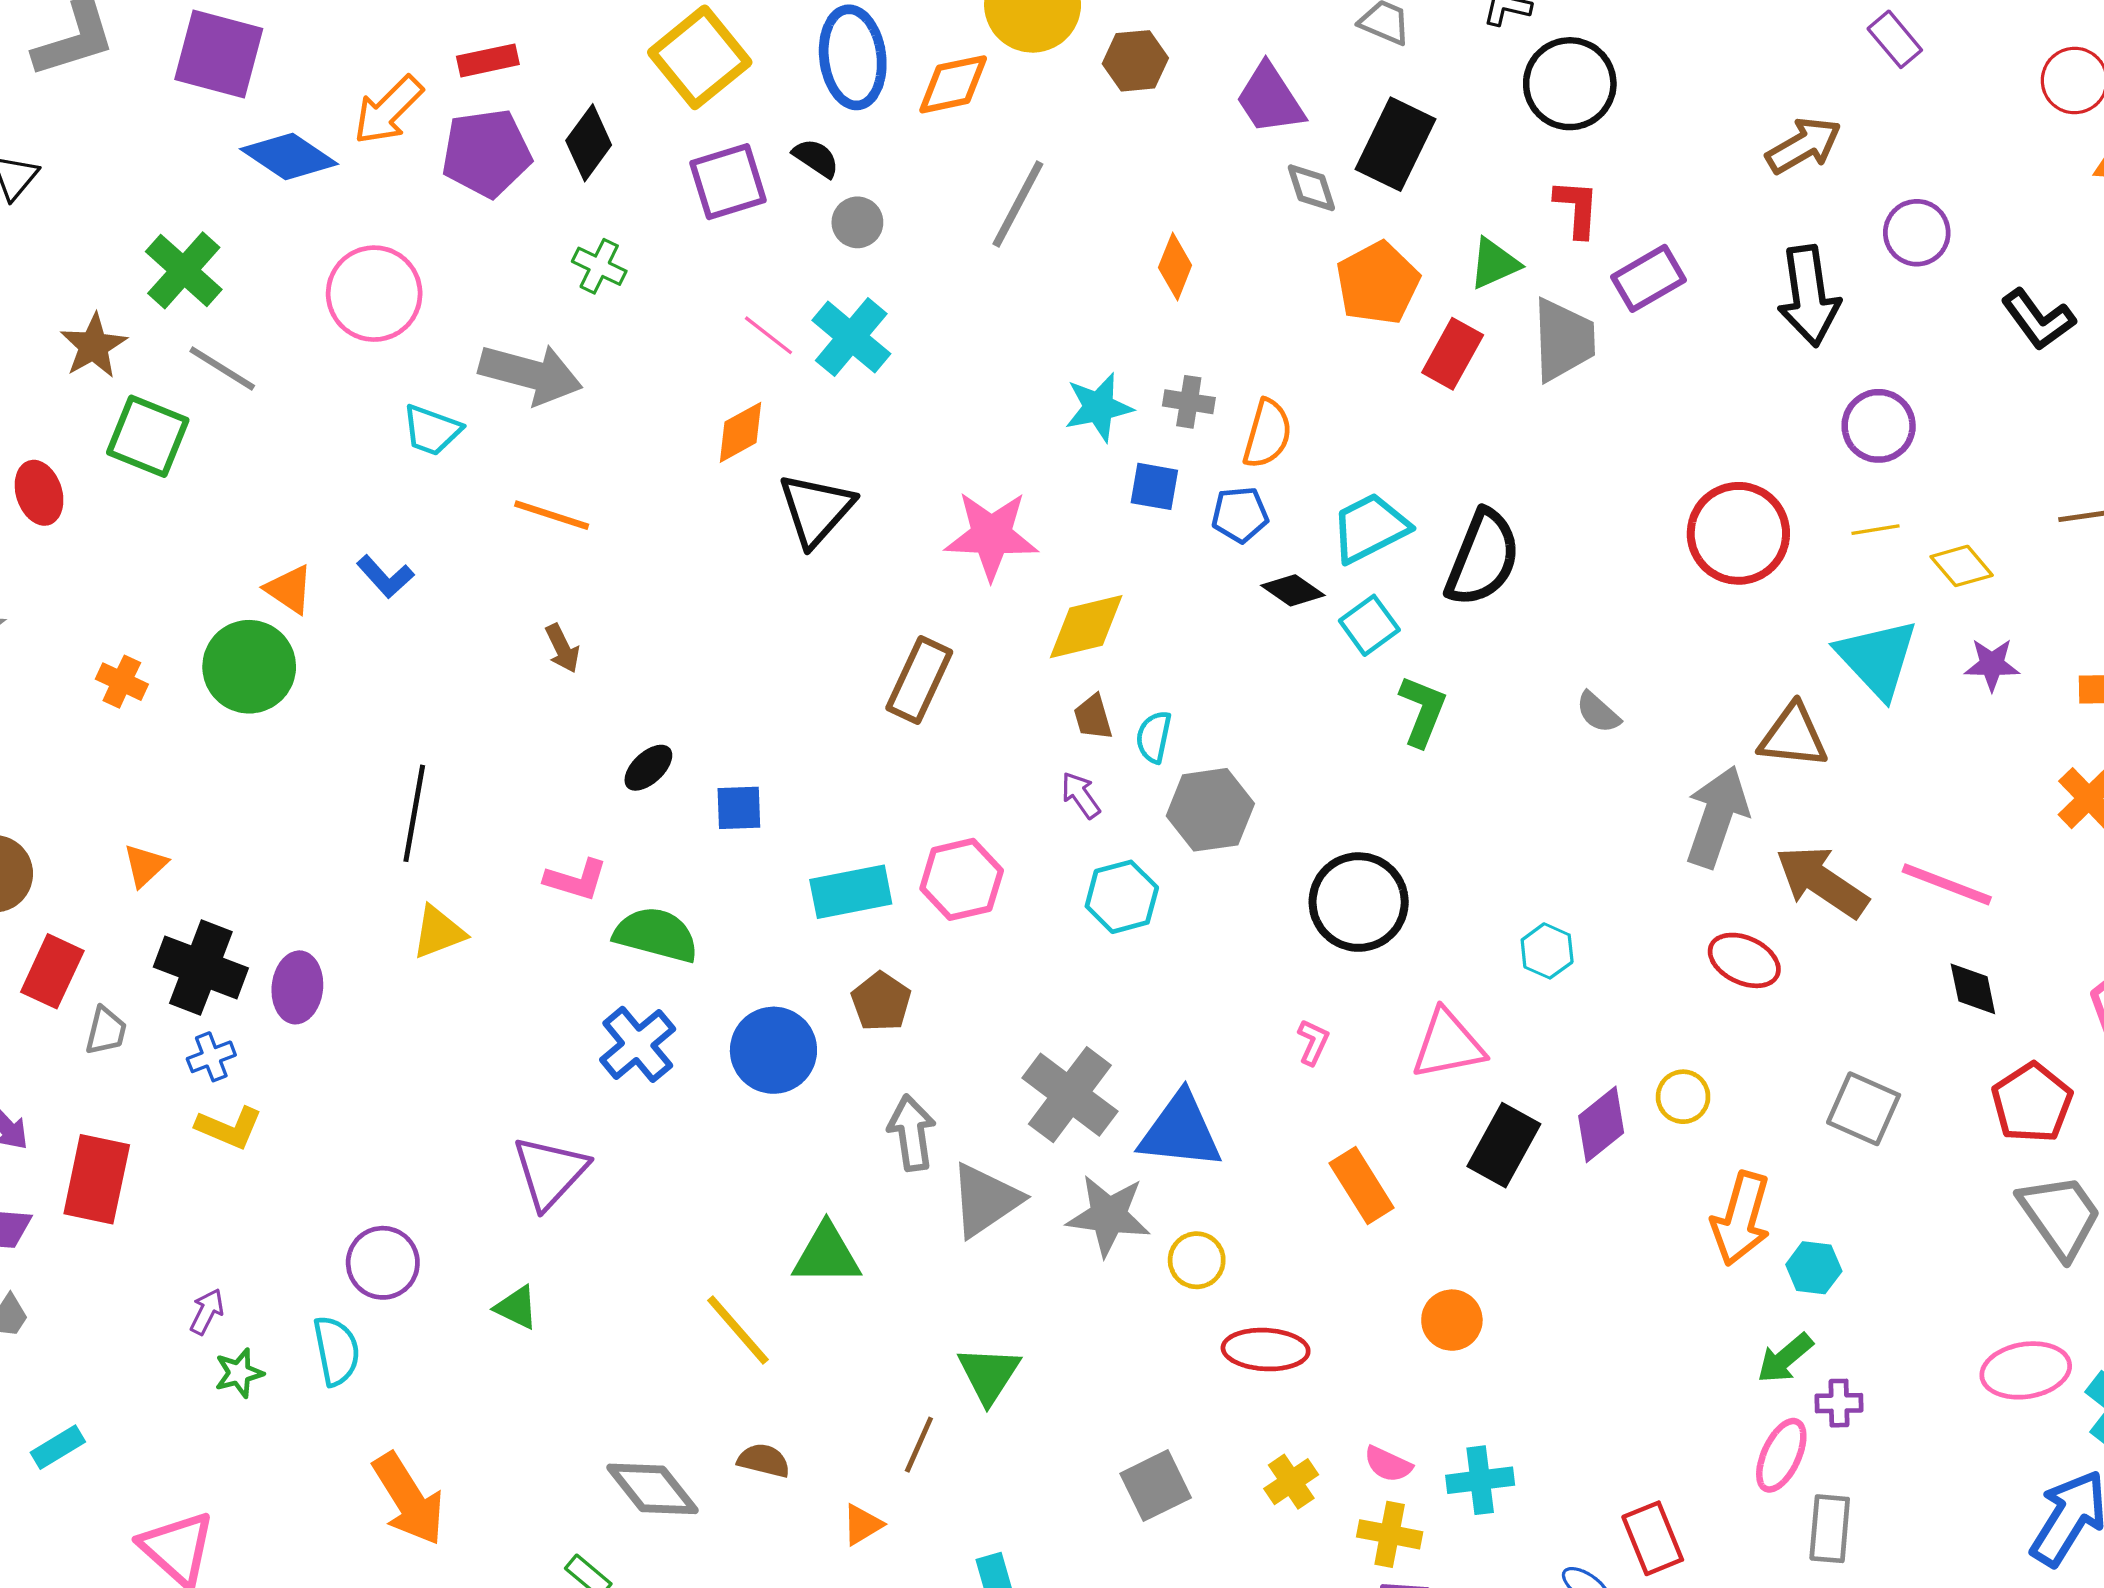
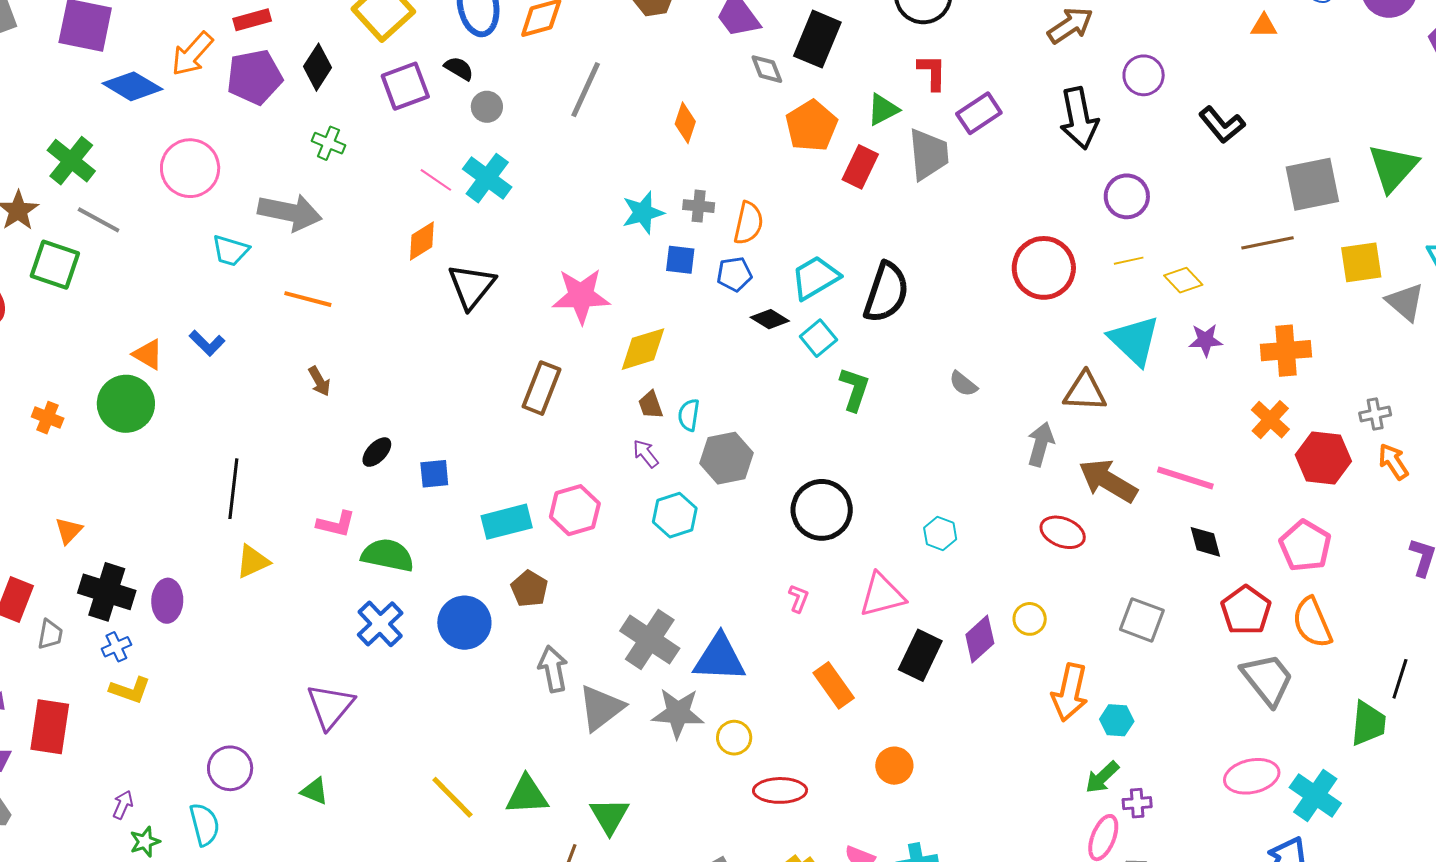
gray arrow: (1717, 817) -> (1041, 444), size x0.7
green triangle: (827, 1254) -> (527, 795), moved

